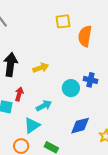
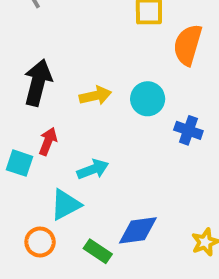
cyan circle: (71, 88) -> (148, 99), moved
blue diamond: (80, 126) -> (138, 230), moved

